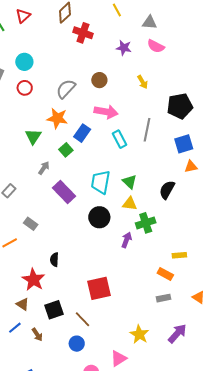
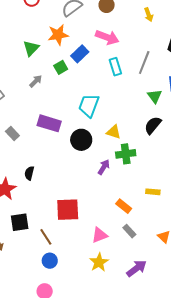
orange star: (57, 118) -> (58, 35), turned -30
green triangle: (130, 182) -> (155, 96), moved
purple rectangle: (64, 192) -> (49, 123), moved, turned -40
orange rectangle: (165, 274) -> (124, 206), moved
gray rectangle: (164, 298) -> (129, 231), turned 48
blue circle: (77, 344) -> (50, 261), moved
pink triangle: (119, 358) -> (100, 235), moved

